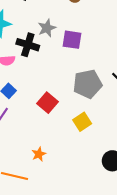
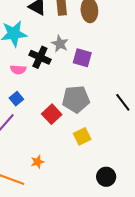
gray star: (47, 28) -> (60, 44), turned -30
gray pentagon: (88, 84) -> (76, 99), moved

